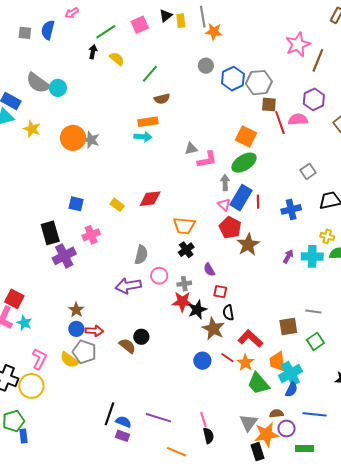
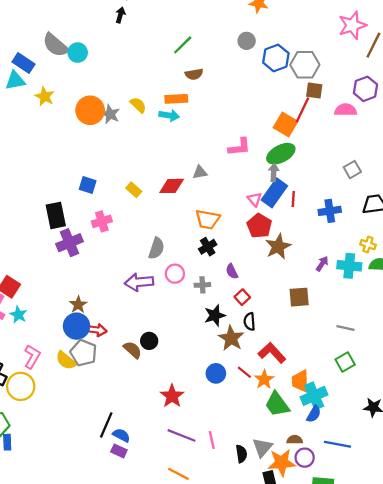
yellow semicircle: (117, 59) -> (138, 105), moved
red line: (280, 123) -> (302, 110), moved, turned 40
gray triangle: (191, 149) -> (200, 172), moved
gray arrow: (225, 183) -> (274, 172), moved
red square: (220, 292) -> (242, 297), turned 32
red star: (182, 302) -> (172, 396), moved, turned 30
brown square: (288, 326) -> (299, 297), moved
blue circle: (76, 329) -> (77, 326), size x1.5
purple line: (158, 418) -> (181, 435), moved
black semicircle: (209, 436) -> (241, 454), moved

